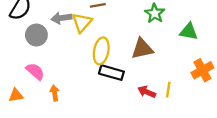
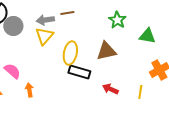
gray arrow: (61, 18) -> (45, 20), moved
yellow triangle: (82, 22) -> (44, 36), moved
gray circle: (36, 35) -> (13, 26), moved
yellow line: (168, 90) -> (140, 92), moved

